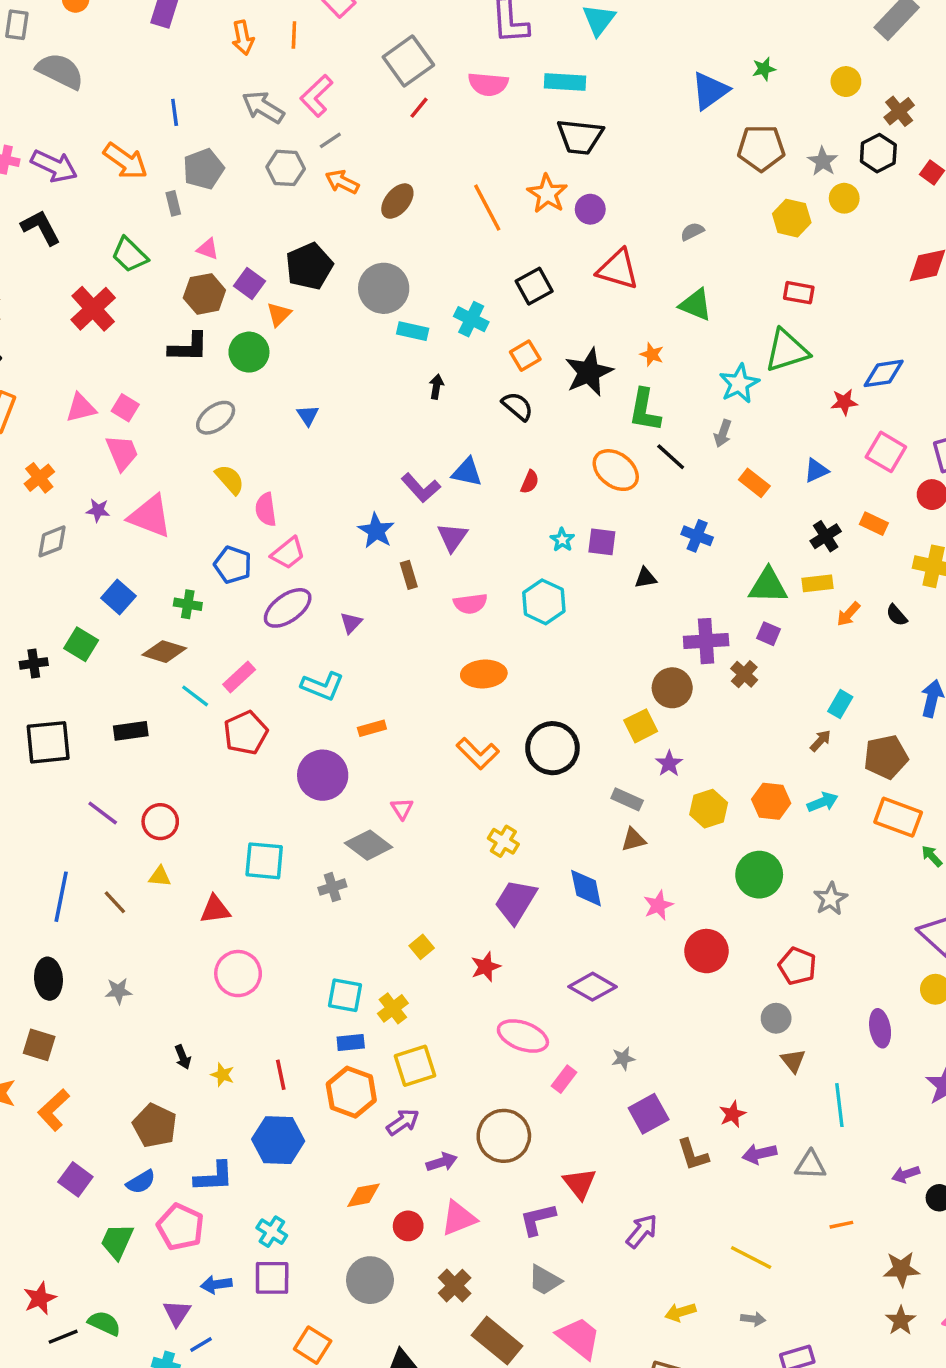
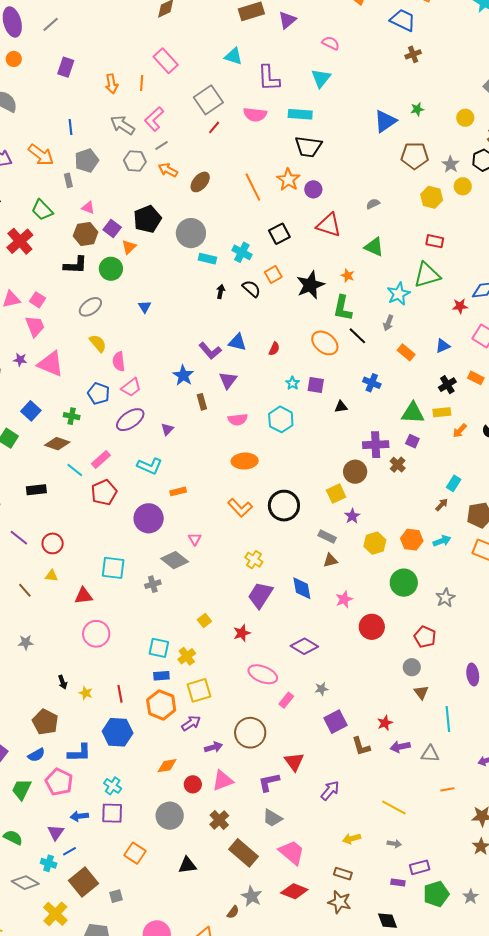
black semicircle: (517, 406) -> (251, 289), moved

